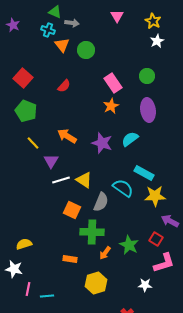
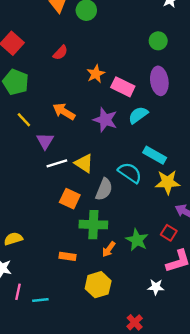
pink rectangle: (113, 83) -> (123, 87), moved, turned -30
orange star: (111, 106) -> (96, 74), moved

